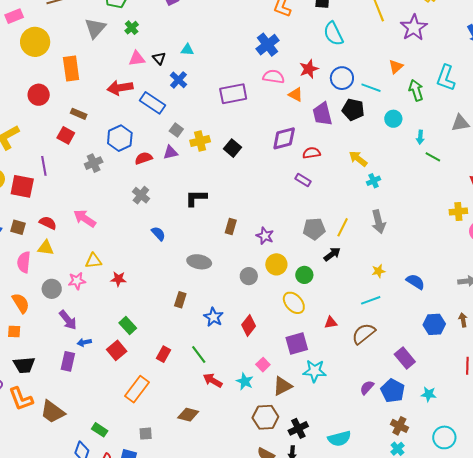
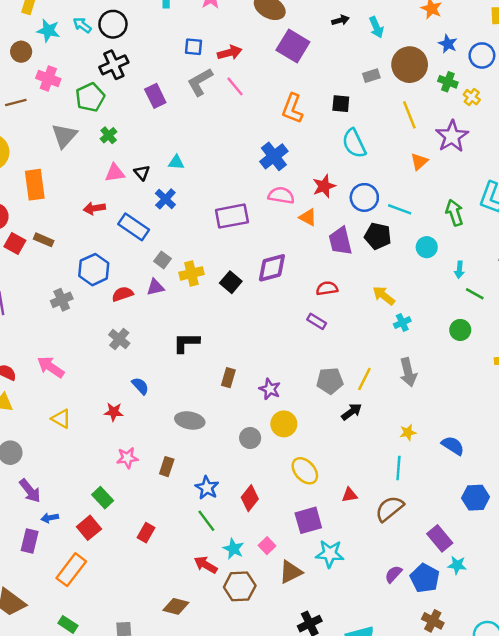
orange triangle: (396, 67) -> (419, 162), moved
red arrow: (120, 88) -> (94, 208), size x0.7
red square: (66, 135) -> (15, 243), moved
purple diamond: (284, 138) -> (272, 268), moved
yellow triangle: (93, 261) -> (61, 419), turned 36
green circle: (304, 275) -> (460, 330), moved
red star: (118, 279) -> (114, 412), moved
pink star: (77, 281) -> (127, 458), moved
cyan line: (371, 300) -> (398, 468), turned -66
green line: (199, 354) -> (206, 521), moved
cyan star: (245, 381) -> (233, 549), moved
orange rectangle: (137, 389) -> (71, 570), moved
cyan star: (429, 394) -> (457, 565), moved
brown hexagon: (265, 417) -> (240, 586), moved

